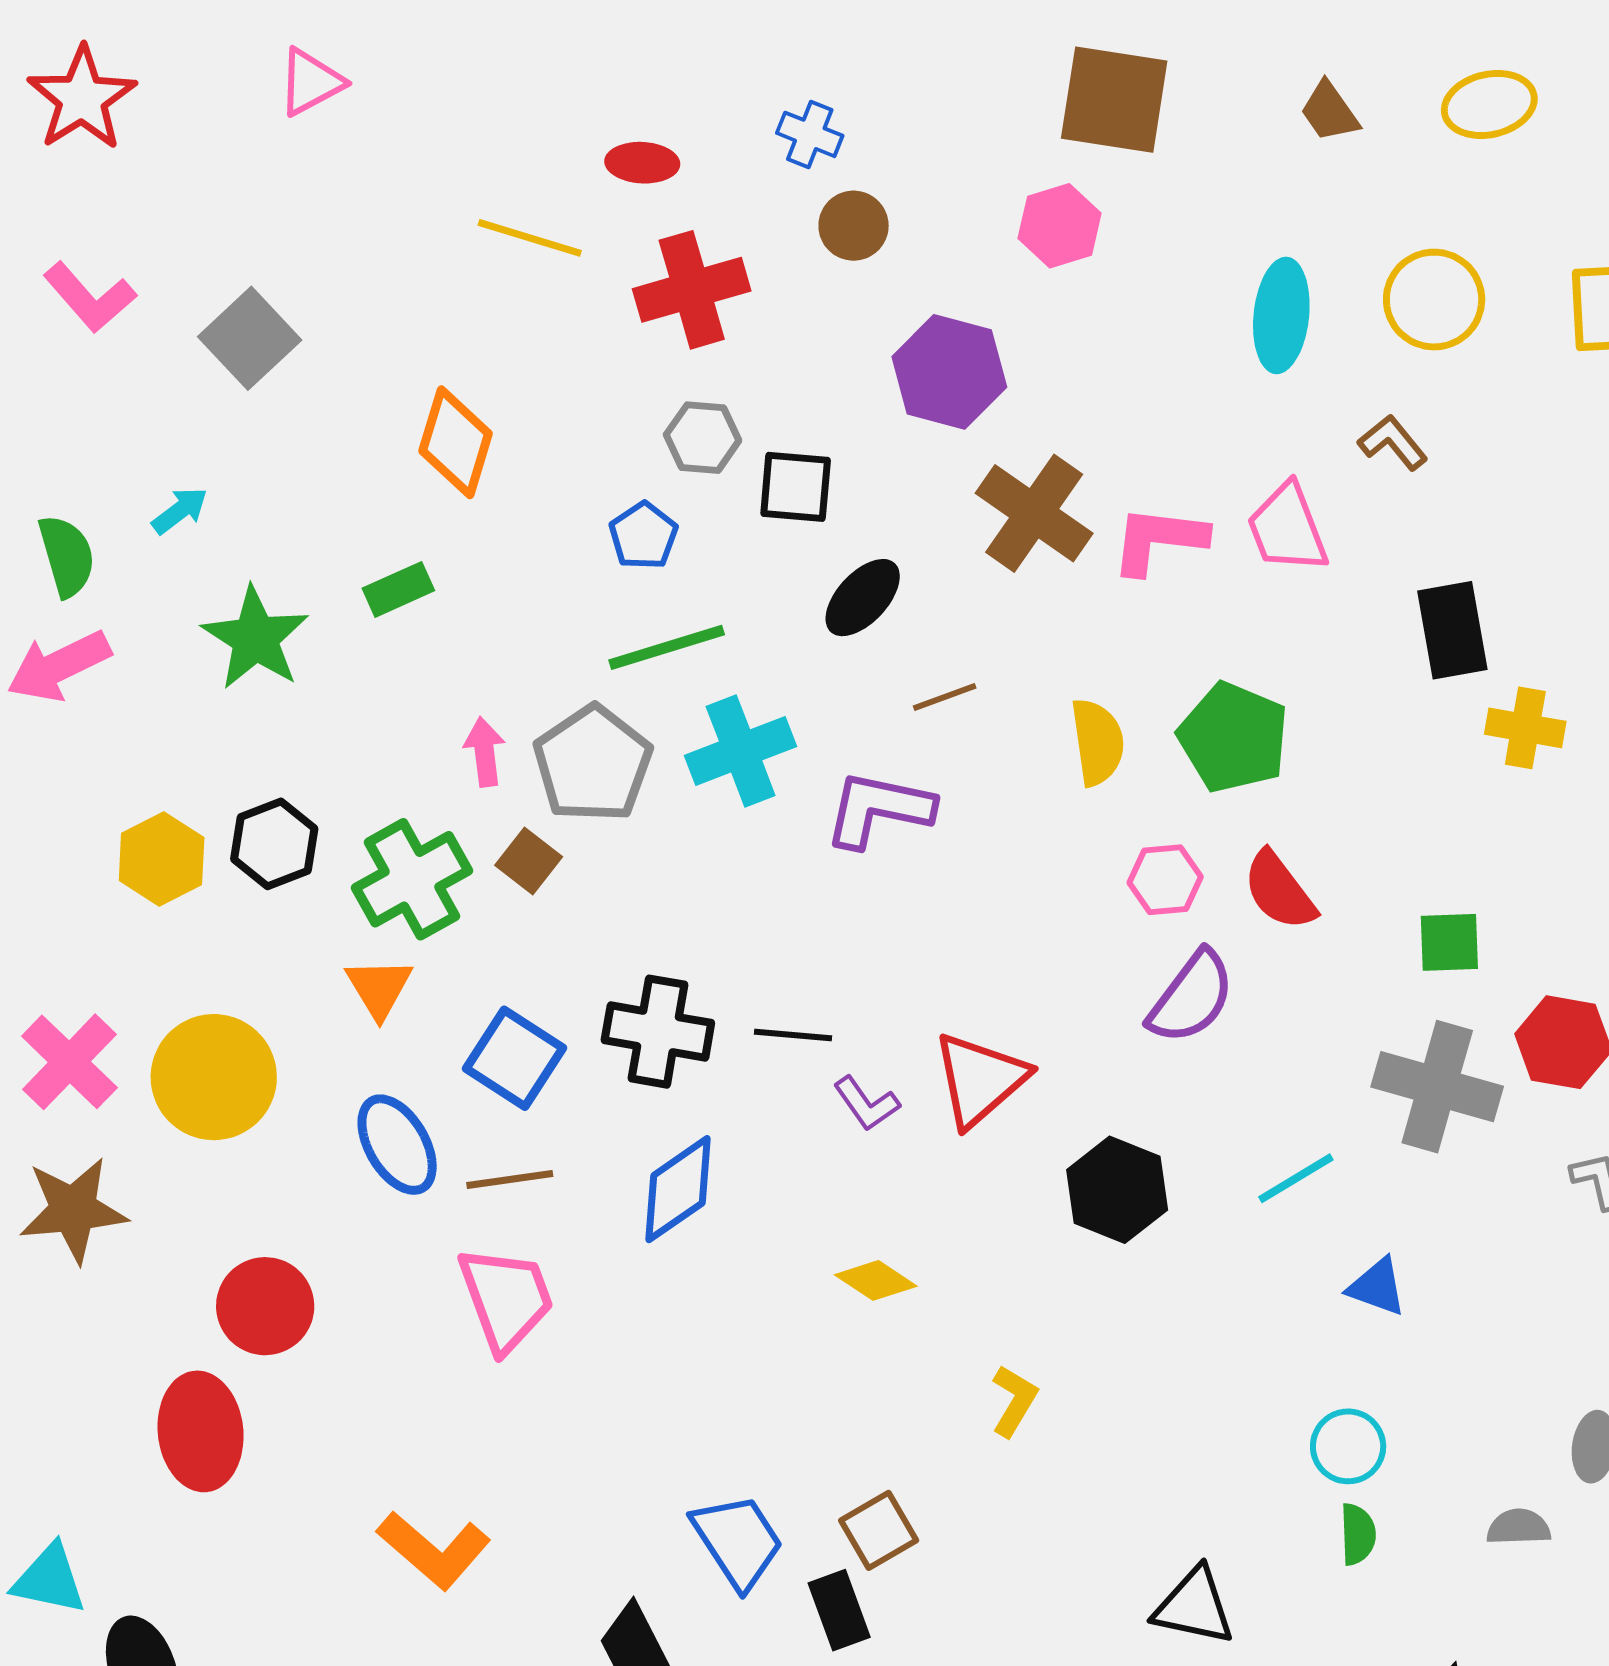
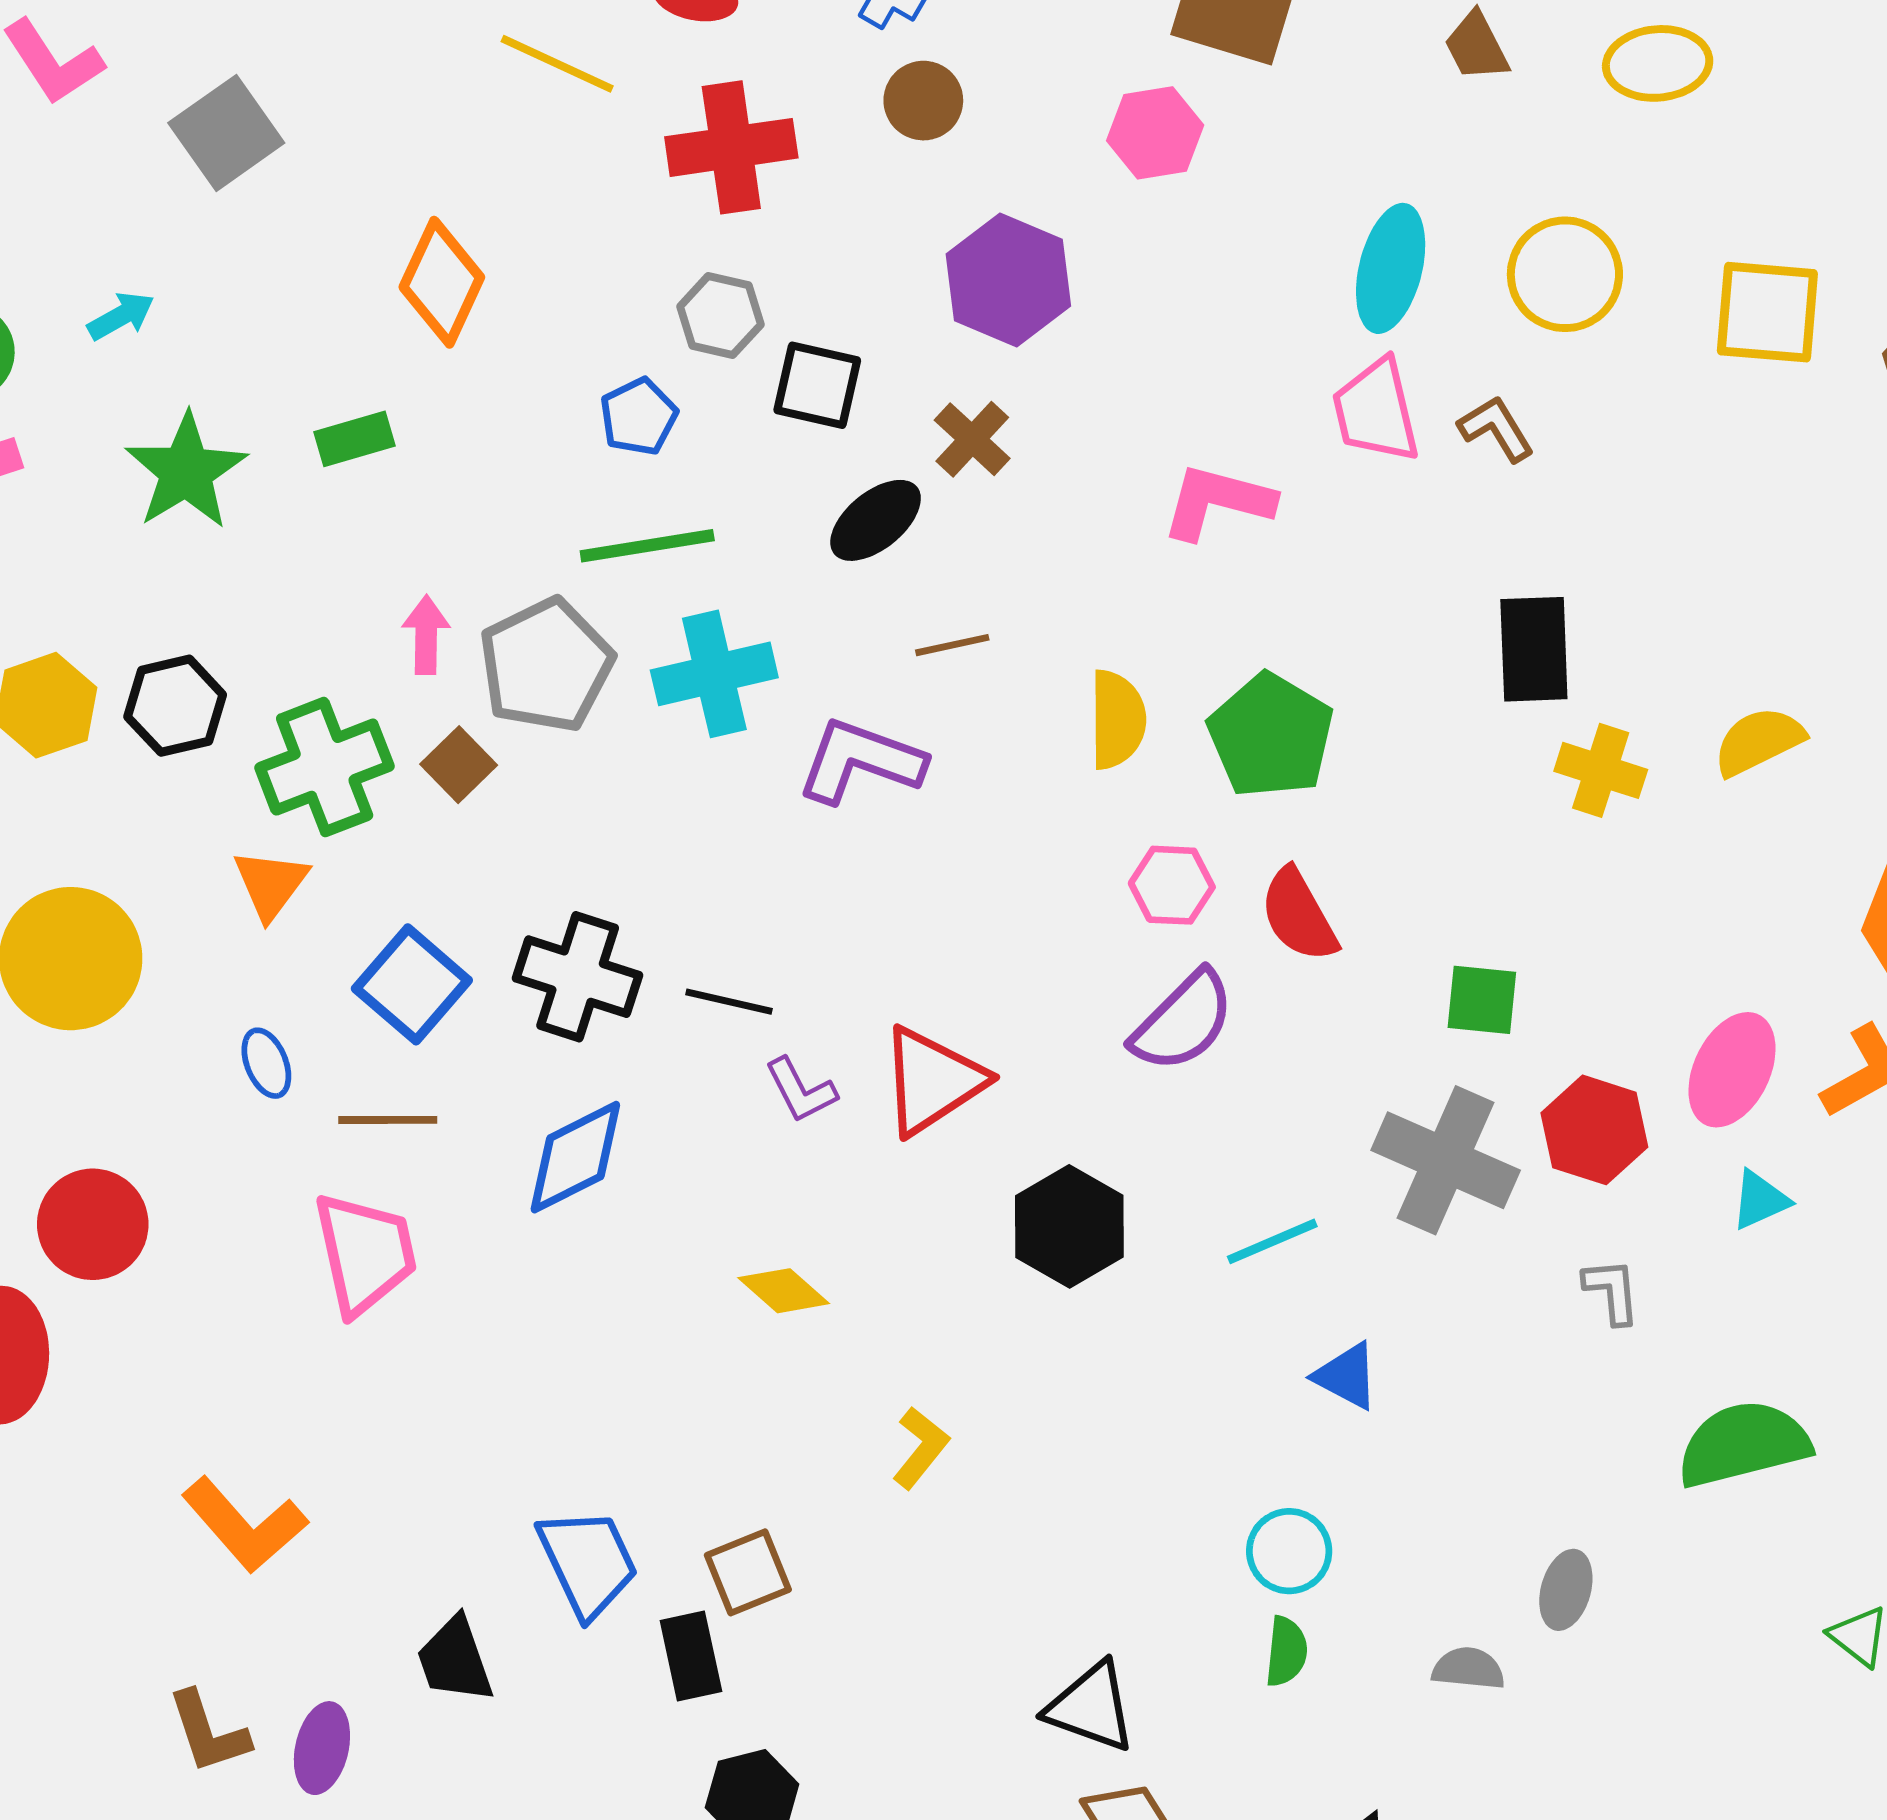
brown cross: (1034, 513) -> (972, 439), moved, size x0.6
pink trapezoid: (1287, 528) -> (1376, 411), moved
blue ellipse: (397, 1145) -> (266, 1063), size x0.6

